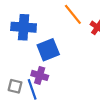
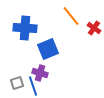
gray square: (15, 86) -> (17, 83), turned -32

